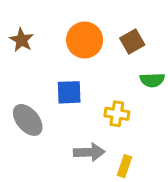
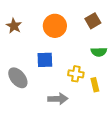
brown square: (132, 42) -> (93, 21), moved
yellow rectangle: (125, 166) -> (95, 85), moved, turned -32

